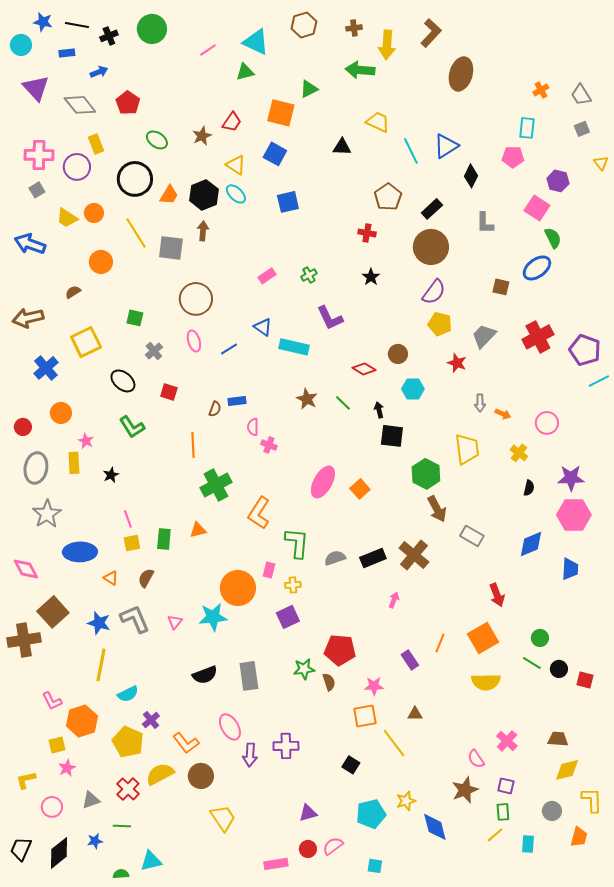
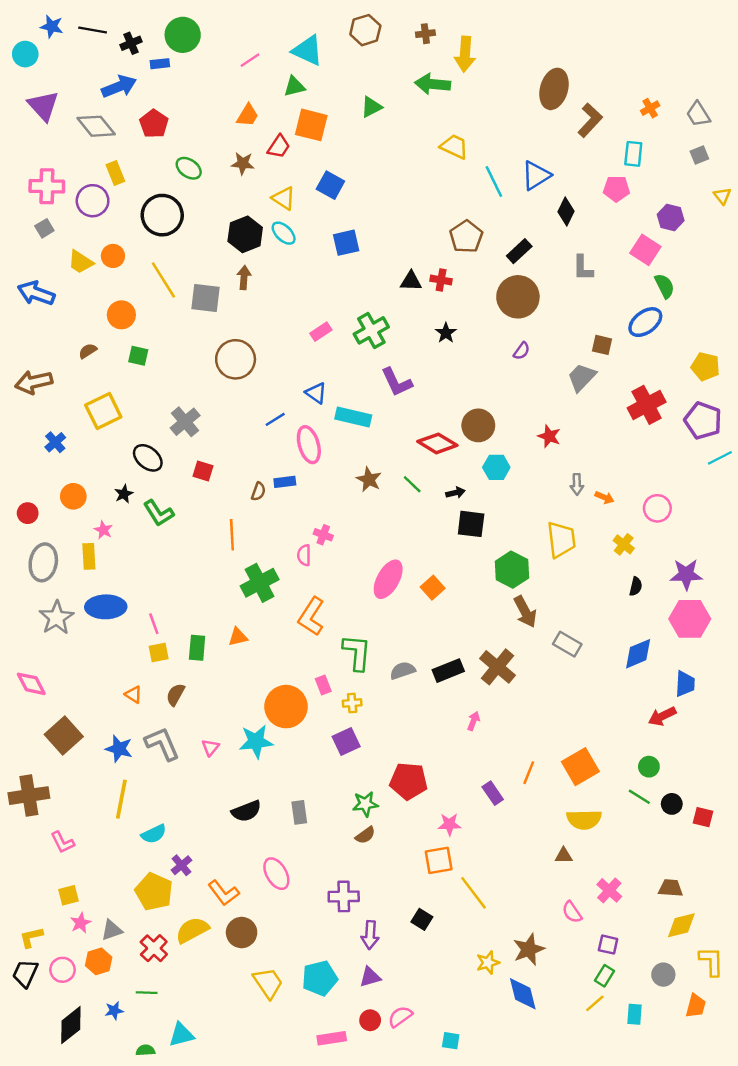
brown L-shape: (431, 33) -> (590, 120), moved
blue rectangle: (67, 53) -> (160, 64), moved
blue arrow: (99, 72) -> (119, 87), size x1.6
orange square: (281, 113) -> (311, 125), moved
brown star: (202, 136) -> (243, 163), turned 30
black triangle: (342, 147) -> (411, 281), moved
orange trapezoid: (169, 195) -> (248, 115), moved
green cross: (309, 275) -> (371, 330), size x1.8
purple semicircle: (434, 292) -> (522, 351), size x0.6
green square: (135, 318) -> (138, 356), moved
yellow pentagon: (440, 324) -> (705, 367), moved
gray trapezoid: (484, 336) -> (582, 377), moved
pink ellipse: (194, 341) -> (309, 445), moved, size x1.4
gray cross: (154, 351) -> (185, 422), size x1.4
brown circle: (398, 354) -> (478, 425), size x1.4
blue cross: (46, 368) -> (55, 442), size x0.7
red diamond: (364, 369) -> (437, 443), size x1.4
black arrow: (379, 410) -> (455, 493), turned 91
pink semicircle: (253, 427) -> (304, 555), moved
black star: (111, 475) -> (124, 494), moved
blue ellipse: (80, 552) -> (106, 607), moved
pink rectangle: (269, 570) -> (323, 685), turned -35
red arrow: (497, 595) -> (662, 716), moved, turned 85
brown cross: (24, 640) -> (29, 796), moved
gray rectangle: (249, 676) -> (299, 812), size x0.7
brown semicircle: (329, 682) -> (365, 835), moved, turned 72
brown triangle: (415, 714) -> (564, 856), moved
orange hexagon: (82, 721) -> (99, 961), moved, size x0.7
purple arrow: (250, 755) -> (370, 935), moved
brown star: (465, 790) -> (529, 949), moved
gray triangle: (91, 800) -> (112, 930), moved
green rectangle: (503, 812) -> (604, 976), turned 36
cyan pentagon: (371, 814) -> (320, 978), moved
black trapezoid: (21, 849) -> (25, 973), moved

